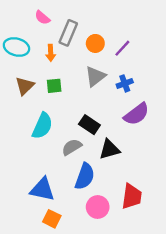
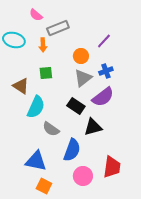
gray rectangle: (68, 33) -> (58, 28), turned 45
orange circle: (95, 43) -> (81, 56), moved
gray triangle: (95, 76) -> (83, 78), moved
brown triangle: (25, 86) -> (21, 86), moved, turned -42
purple semicircle: (136, 114) -> (103, 97), moved
gray semicircle: (72, 147) -> (51, 129), moved, turned -114

